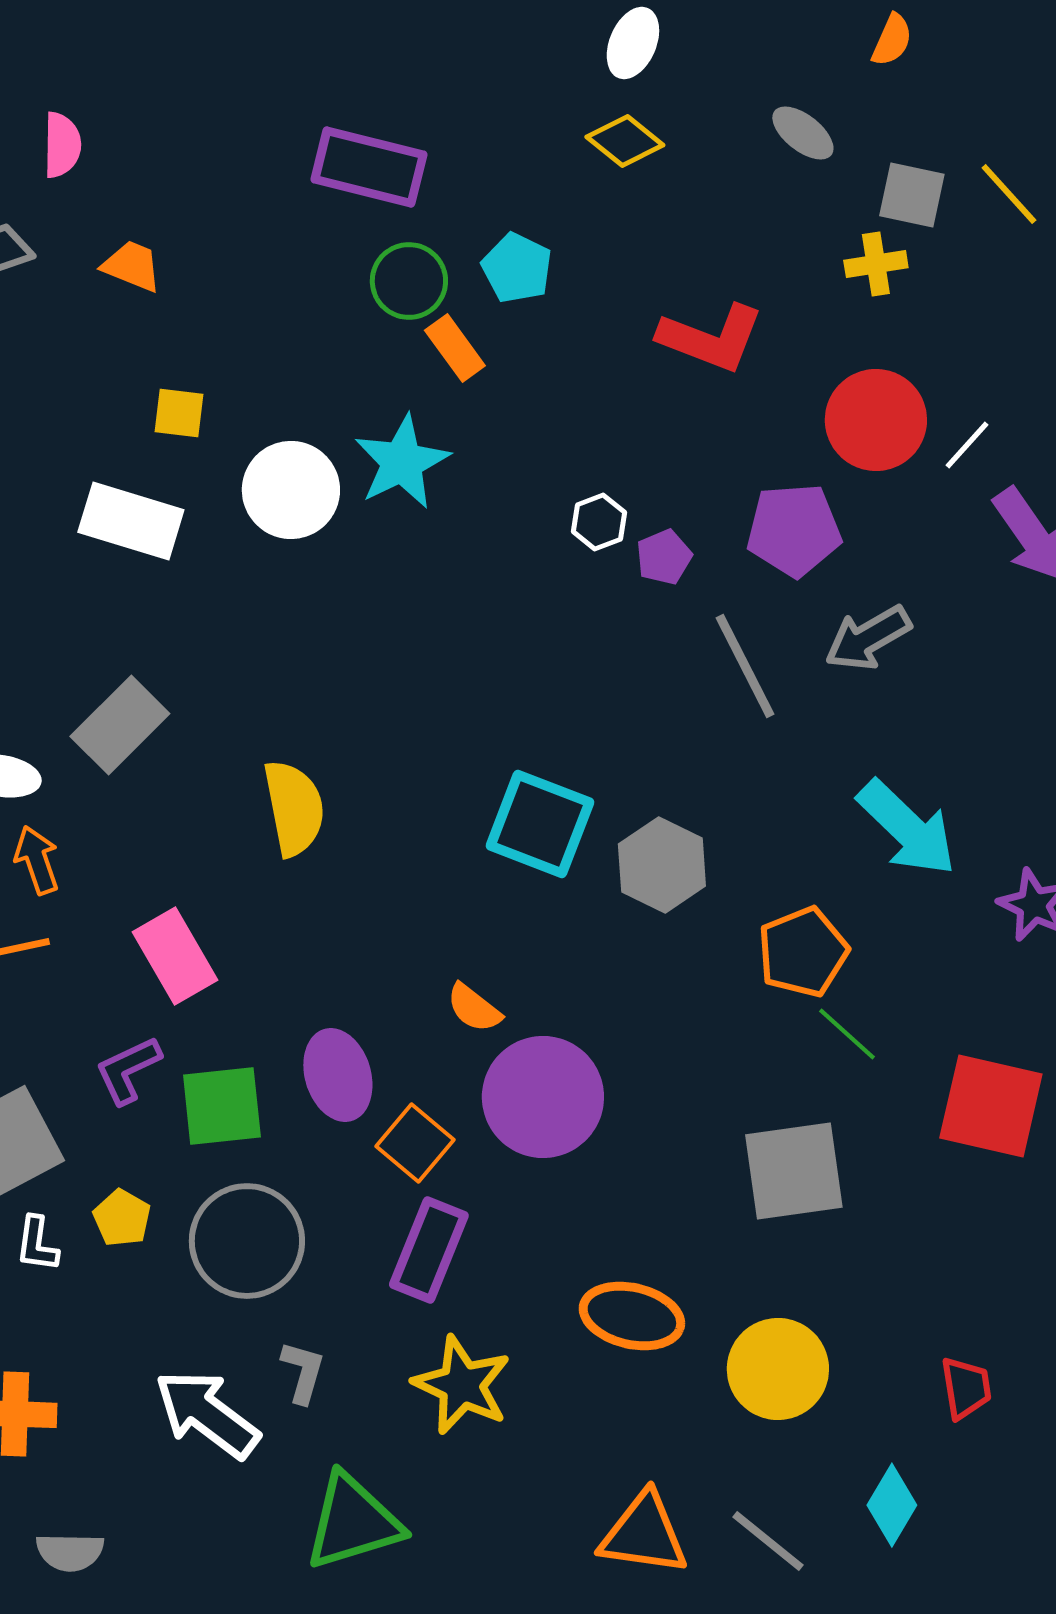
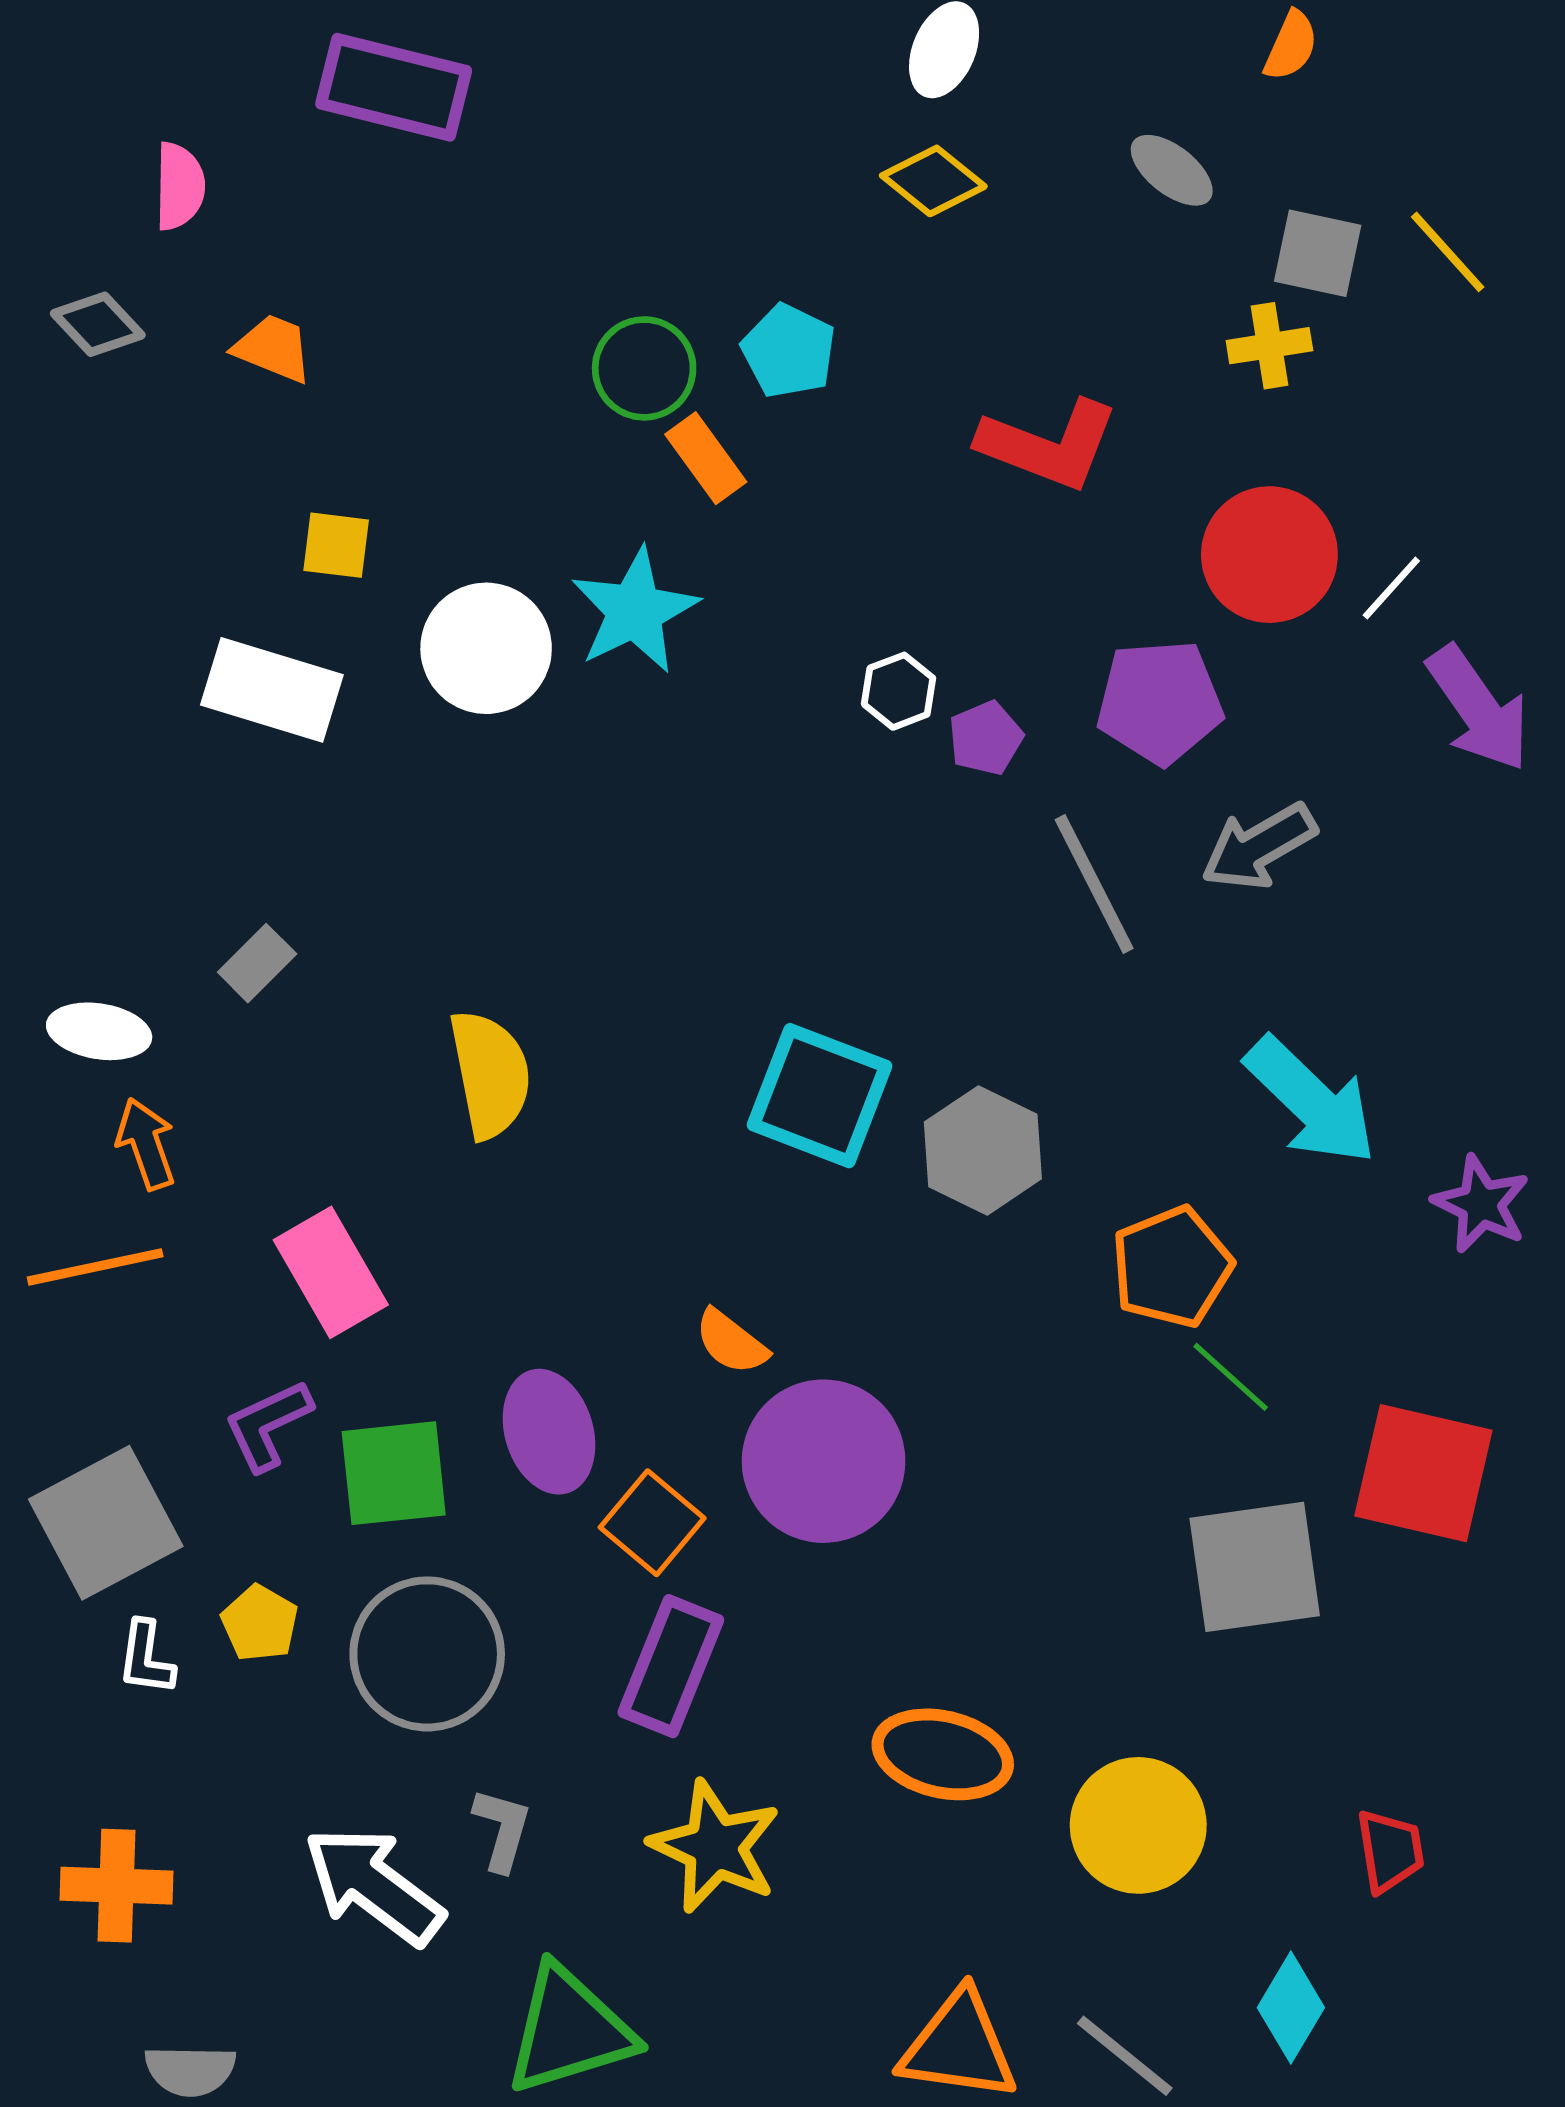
purple rectangle: (369, 167) -> (394, 87), moved
gray rectangle: (120, 725) -> (257, 963), size x0.6
gray square: (794, 1171) -> (1255, 1567), moved

